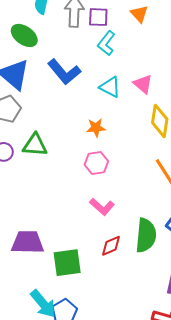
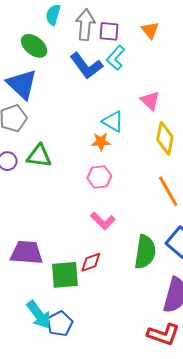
blue L-shape: (64, 72) -> (86, 66), moved
cyan triangle: (110, 87) -> (113, 121), moved
red diamond: (111, 246) -> (91, 262), moved

